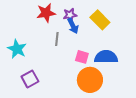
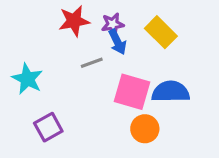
gray line: (57, 39) -> (92, 63), turned 64
pink square: (82, 57) -> (132, 92), size x1.6
orange circle: (90, 80) -> (145, 129), size x0.7

